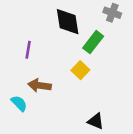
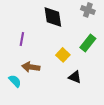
green rectangle: (93, 42) -> (88, 43), moved
black triangle: (96, 121) -> (75, 77), moved

